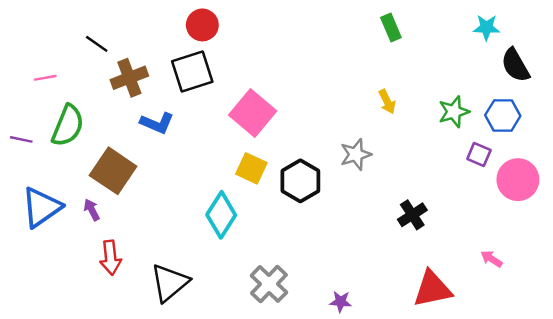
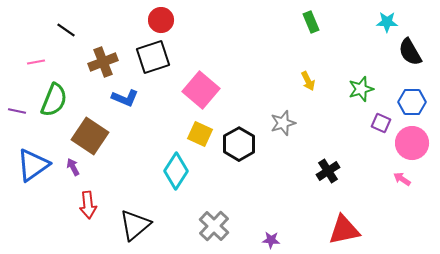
black line: (97, 44) -> (66, 30), moved
blue hexagon: (503, 115) -> (412, 102), moved
pink arrow: (491, 259) -> (402, 179), moved

